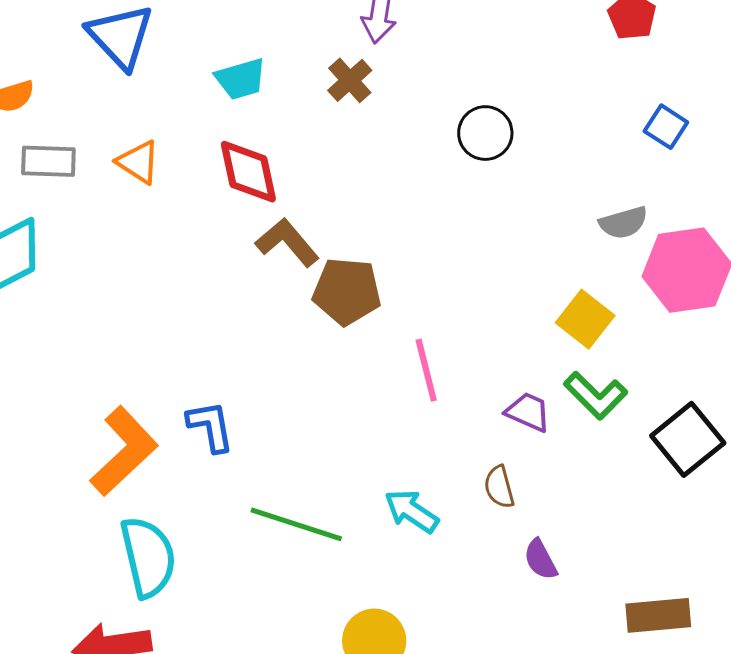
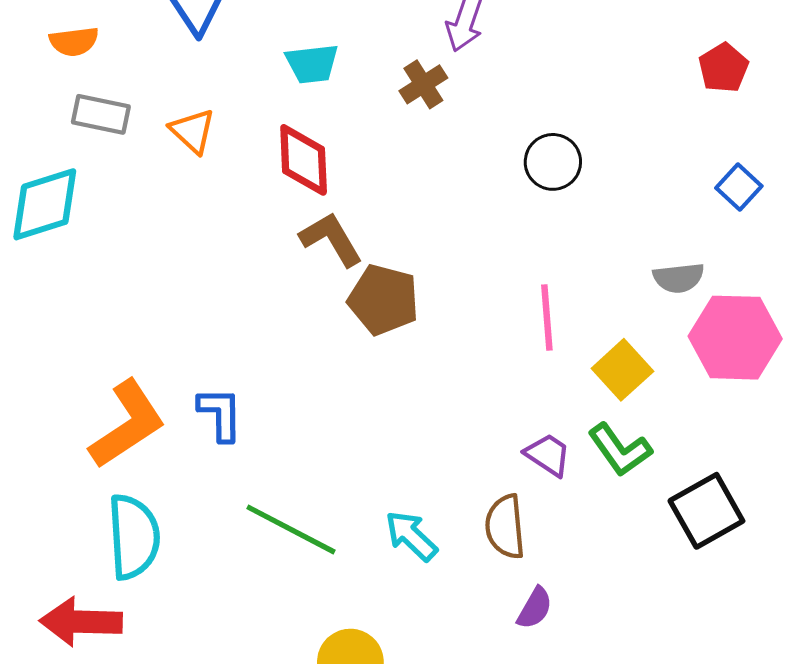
pink line: (426, 370) -> (547, 318), moved
brown semicircle: (499, 487) -> (505, 527), size x1.4
purple semicircle: (540, 559) -> (535, 608), turned -132

